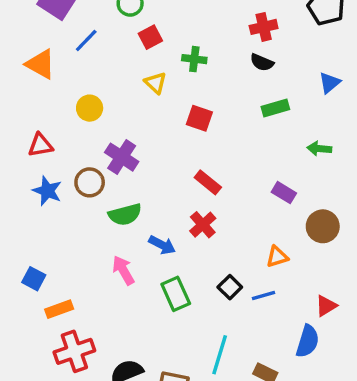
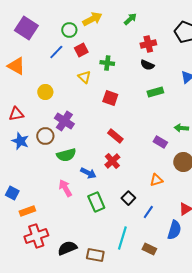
blue line: (86, 40) -> (56, 52), moved
green arrow: (319, 149) -> (181, 128), moved
blue line: (264, 296) -> (148, 212), moved, turned -40

